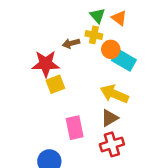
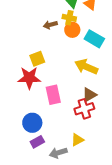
orange circle: (111, 49) -> (72, 30), moved
red star: (46, 64) -> (29, 78), moved
brown triangle: (110, 118) -> (89, 95), moved

